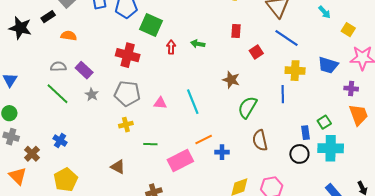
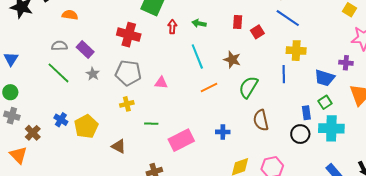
red rectangle: (236, 31) -> (238, 22), moved
blue trapezoid: (328, 65) -> (325, 78), moved
purple cross: (351, 89) -> (346, 63), moved
cyan line: (193, 102) -> (197, 57), moved
orange line: (204, 140) -> (209, 88), moved
yellow pentagon: (66, 180) -> (86, 126), moved

